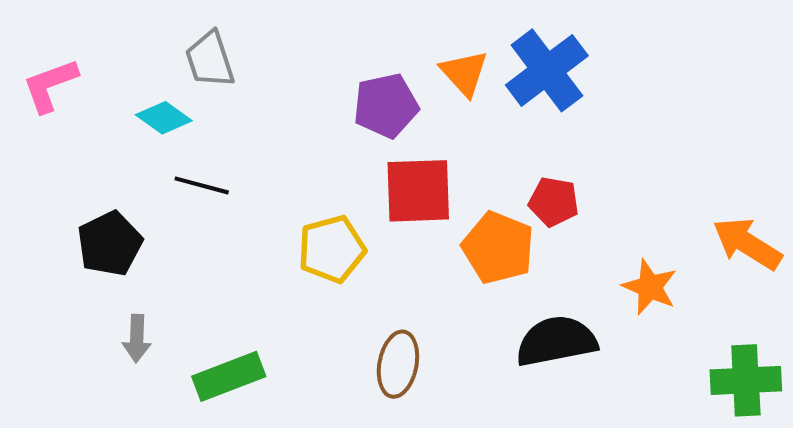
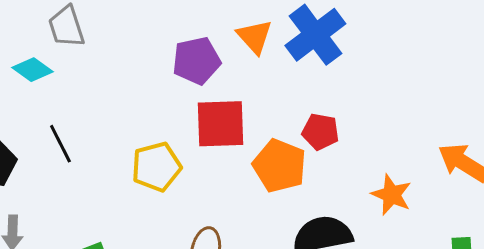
black line: (202, 185) -> (60, 144), moved, turned 48

